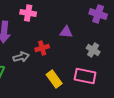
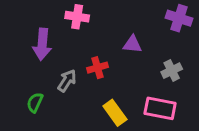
gray cross: (93, 50) -> (172, 71), turned 32
gray arrow: (21, 57) -> (67, 81), turned -42

